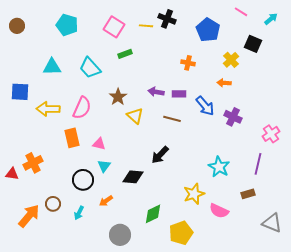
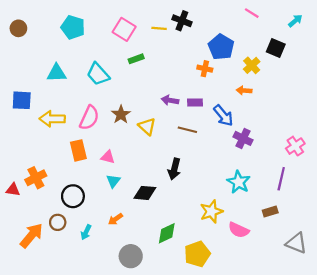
pink line: (241, 12) -> (252, 13), moved
blue pentagon: (208, 30) -> (221, 47), moved
brown star: (118, 97) -> (121, 114), moved
purple cross: (233, 117) -> (243, 138), moved
black arrow: (160, 155) -> (174, 169), turned -30
black circle: (83, 180) -> (73, 196), moved

